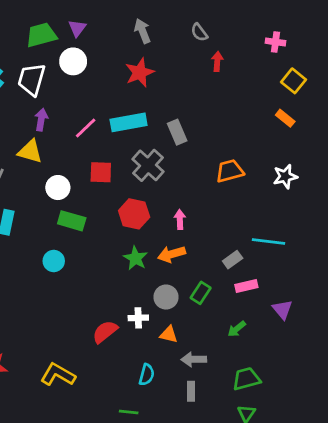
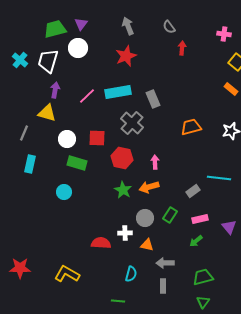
red square: (101, 172) -> (97, 138), moved
pink rectangle: (246, 286) -> (200, 219), moved
red semicircle: (105, 332) -> (101, 243), turned 42

